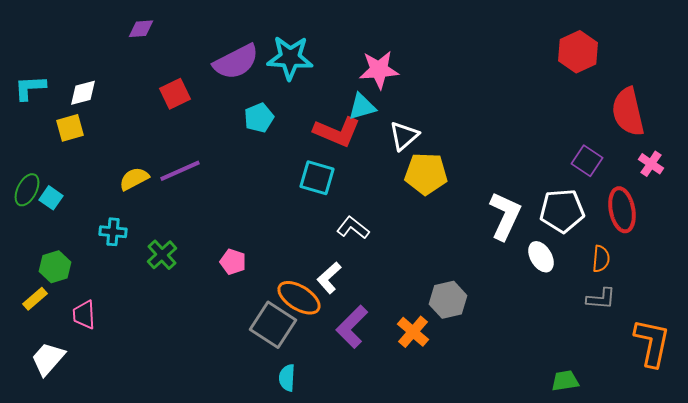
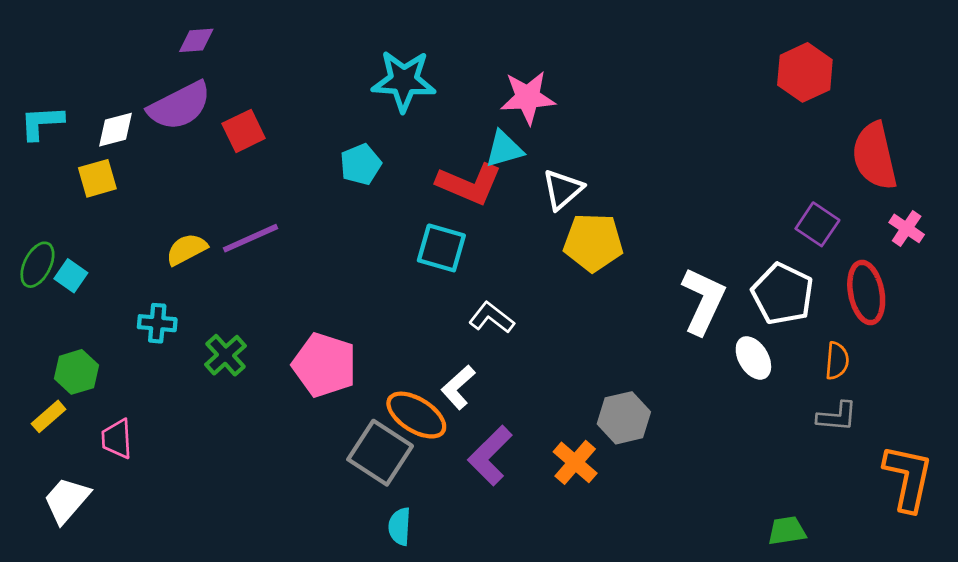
purple semicircle: (236, 62) -> (180, 106), moved
white pentagon: (562, 211) -> (783, 294), turned 30
pink pentagon: (233, 262) -> (324, 365), size x1.8

